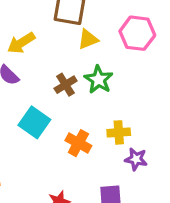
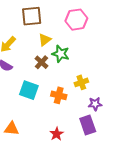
yellow triangle: (88, 39) -> (45, 40), moved
purple star: (136, 159) -> (95, 104), moved

